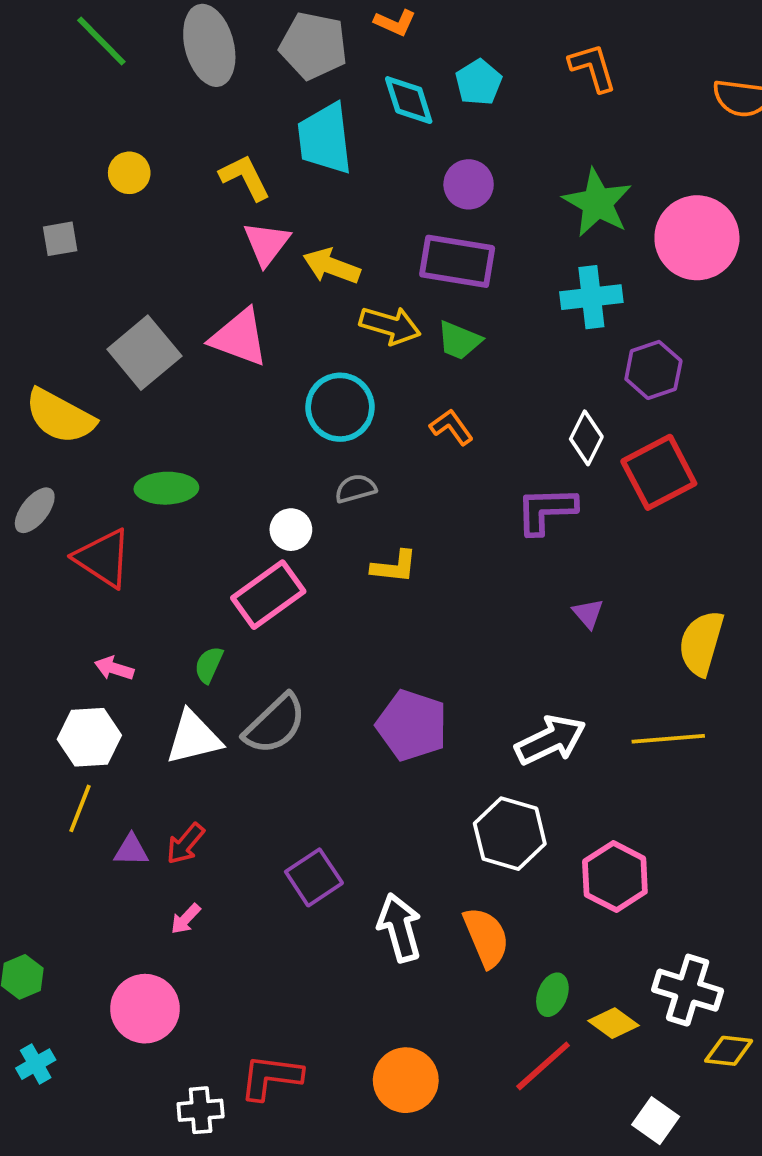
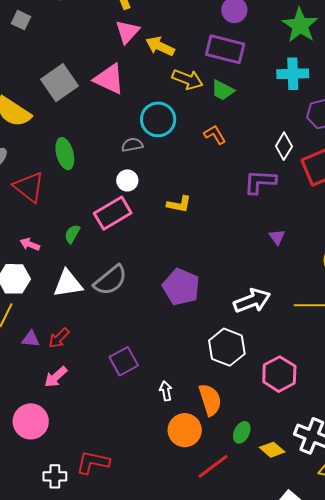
gray square: (60, 239) -> (21, 20), turned 30
green ellipse: (166, 488) -> (65, 154), turned 72
gray semicircle: (356, 489) -> (132, 145), moved
green semicircle: (209, 665) -> (72, 234), moved
pink arrow: (186, 919) -> (56, 377), size x1.4
white arrow: (400, 928) -> (166, 391), size x0.6
red line: (543, 1066) -> (213, 466), moved
orange circle: (406, 1080) -> (185, 430), moved

